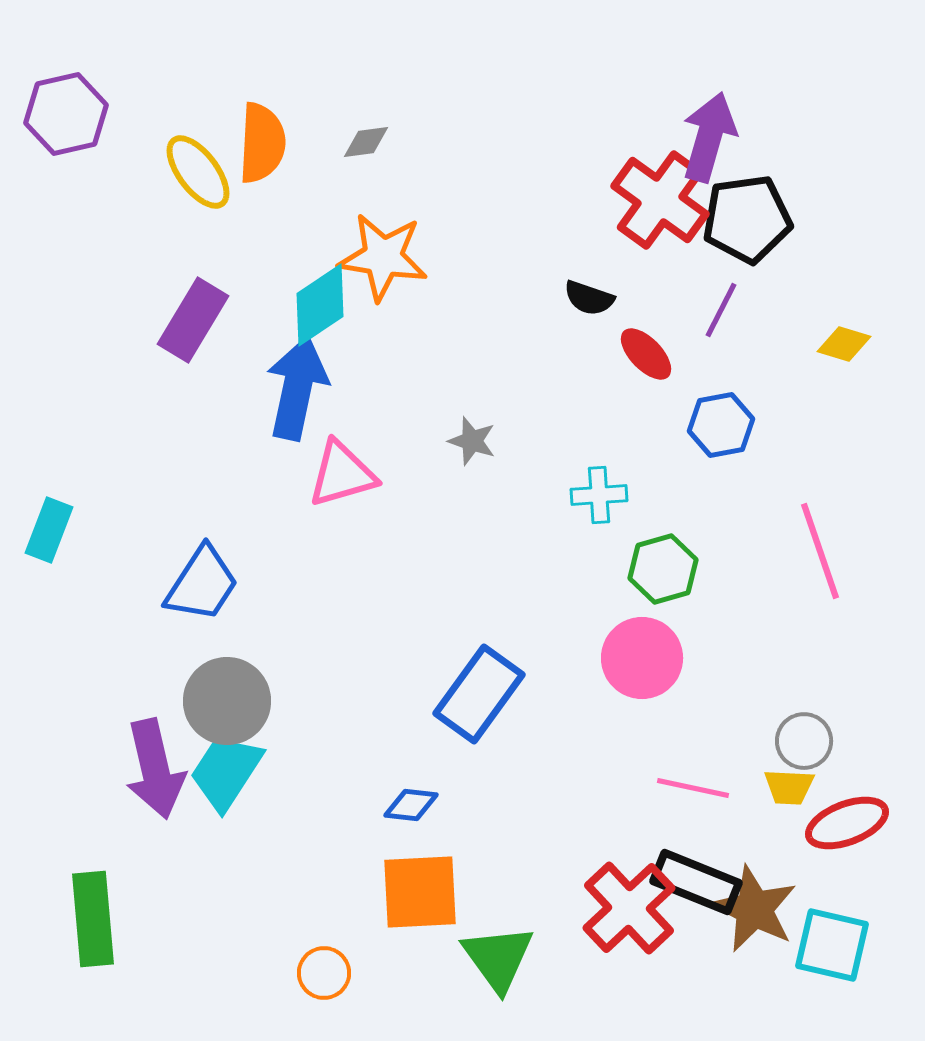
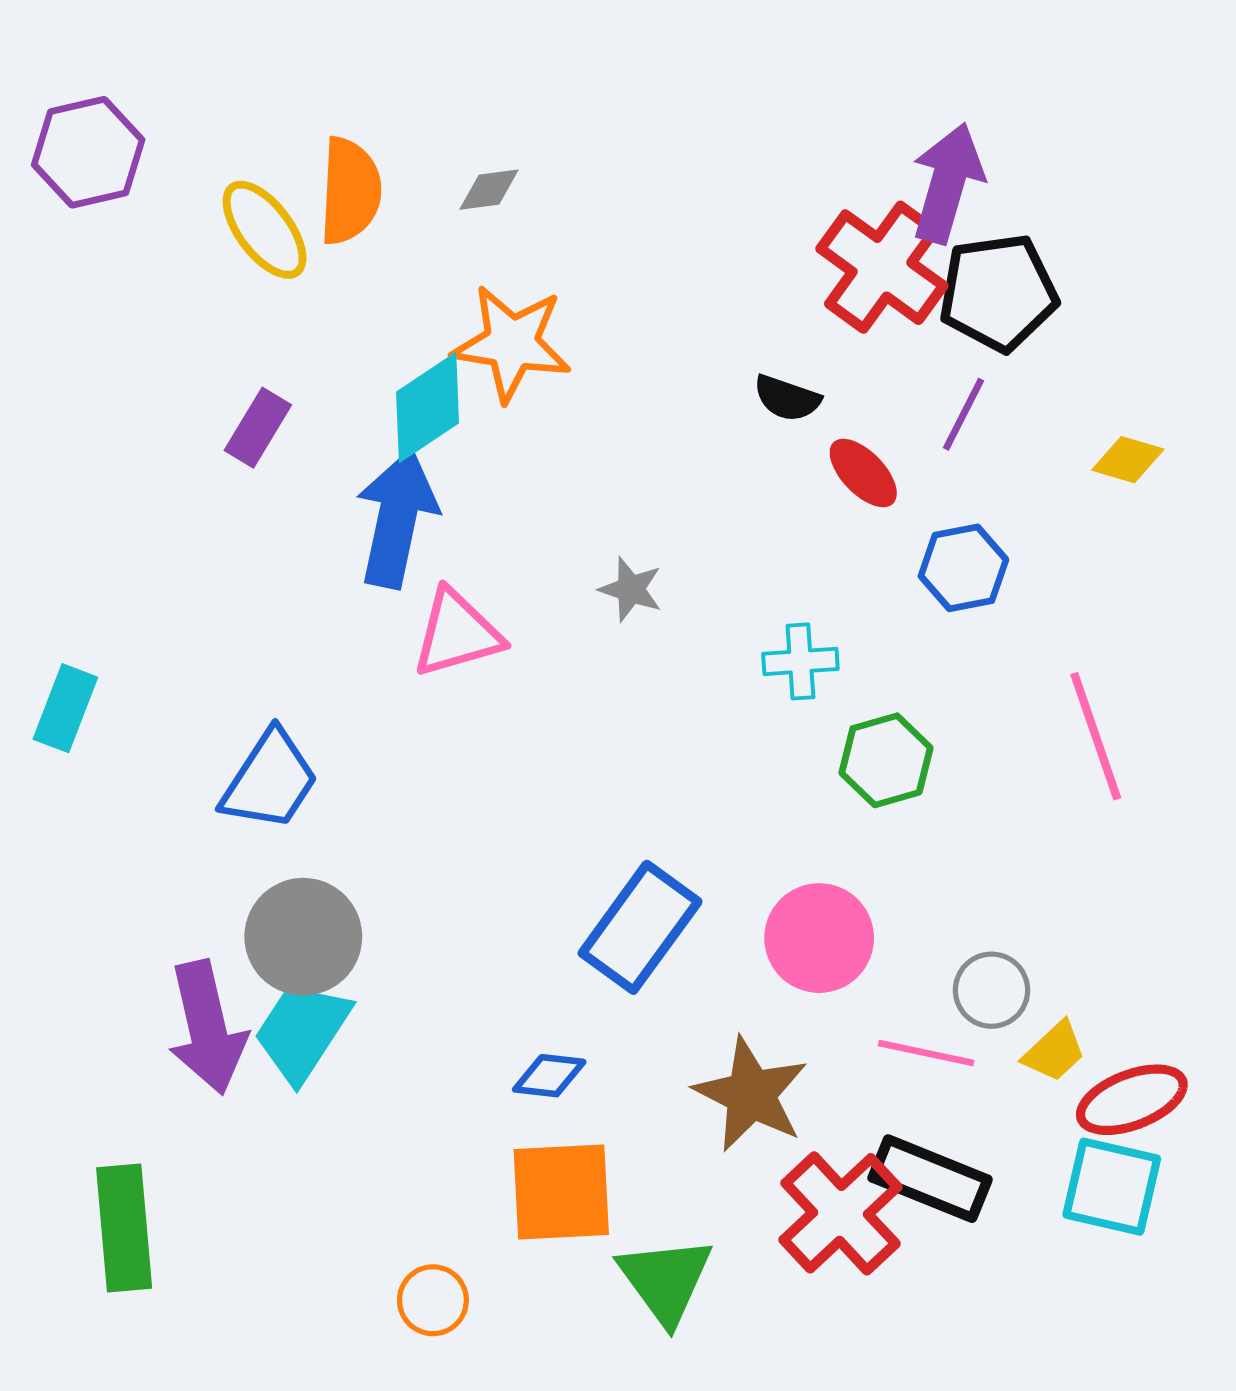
purple rectangle: (193, 320) -> (258, 428), size x0.7
pink circle: (642, 658) -> (819, 938), moved
gray circle: (804, 741) -> (992, 990), moved
yellow trapezoid: (789, 787) -> (1054, 1052), turned -46
brown star: (754, 909) -> (751, 1094), moved
cyan square: (832, 945) -> (1112, 1187), moved

